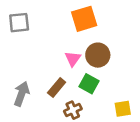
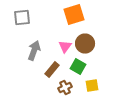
gray arrow: (22, 94) -> (34, 50), moved
yellow square: (123, 109) -> (92, 86), moved

